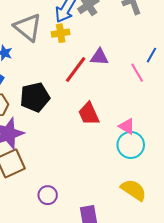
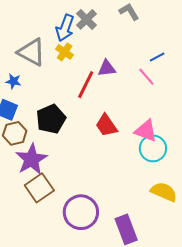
yellow cross: (61, 33) -> (65, 52), turned -36
blue line: (151, 55) -> (157, 57), turned 42
pink triangle: (127, 126) -> (146, 131), size x1.4
purple circle: (48, 195) -> (81, 212), size x1.8

